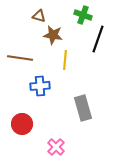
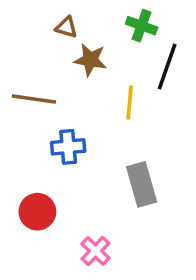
yellow line: (65, 60) -> (130, 102), moved

